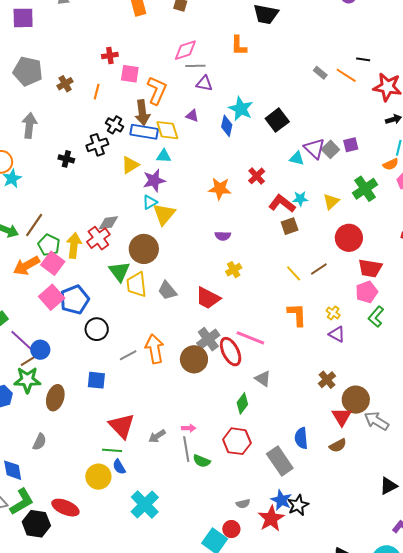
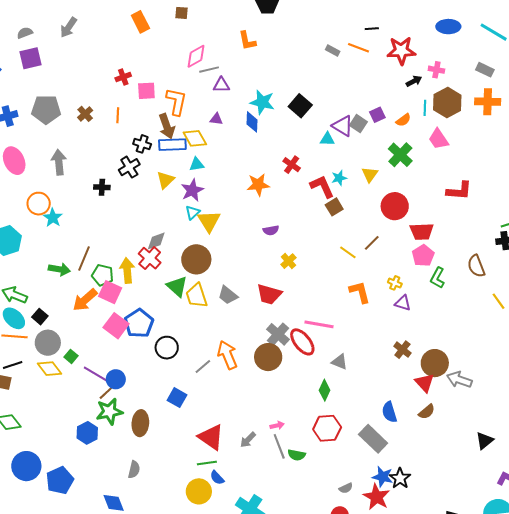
orange semicircle: (391, 164) -> (403, 120), moved
red L-shape: (282, 204) -> (322, 186), turned 40
blue square: (96, 380) -> (177, 398), turned 36

